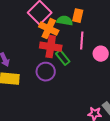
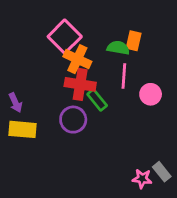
orange rectangle: (78, 16) -> (134, 41), moved
green semicircle: (65, 21) -> (118, 48), moved

